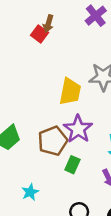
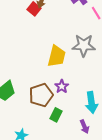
purple star: (78, 129) -> (62, 86), size x0.6

